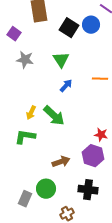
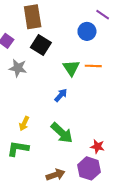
black square: (69, 28) -> (41, 45), moved
green triangle: (61, 60) -> (71, 68), moved
orange line: (100, 79) -> (93, 66), moved
green arrow: (54, 116) -> (62, 133), moved

